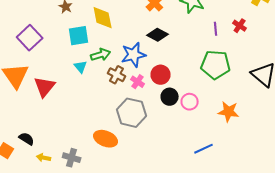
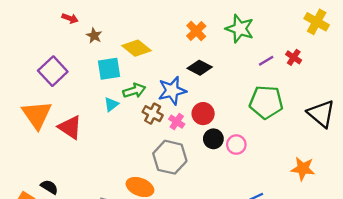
yellow diamond: (103, 18) -> (137, 48), turned -40
purple line: (216, 29) -> (266, 61), turned 64
cyan triangle: (81, 67) -> (111, 104), turned 32
red triangle: (45, 87) -> (70, 127), turned -35
orange star: (229, 112) -> (303, 169), moved

